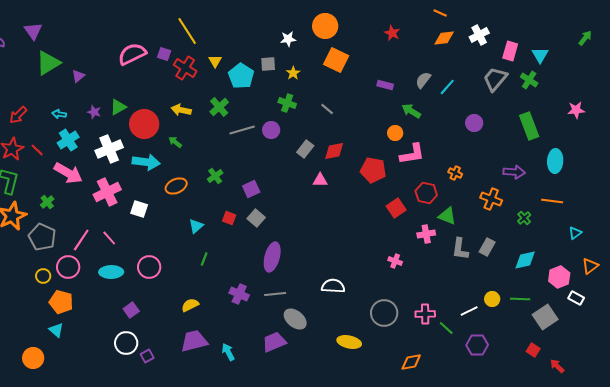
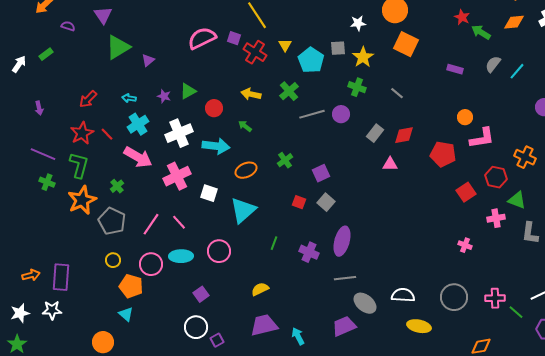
yellow star: (293, 73) -> (363, 57), size x1.5
green arrow: (411, 111) -> (481, 32), moved
red circle: (144, 124) -> (214, 108), size x0.6
orange cross: (455, 173) -> (525, 157), size x1.5
cyan triangle: (196, 226) -> (243, 210), moved, size x1.8
pink circle: (68, 267) -> (151, 264), moved
white semicircle: (333, 286) -> (403, 295), moved
purple cross: (239, 294) -> (309, 252), moved

